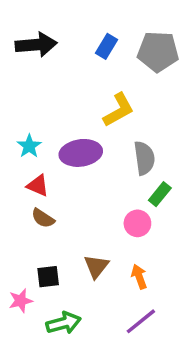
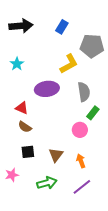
gray pentagon: (158, 52) -> (92, 46), moved
cyan star: (29, 146) -> (17, 64), moved
black square: (48, 277) -> (28, 152), moved
green arrow: (64, 323) -> (47, 183), moved

